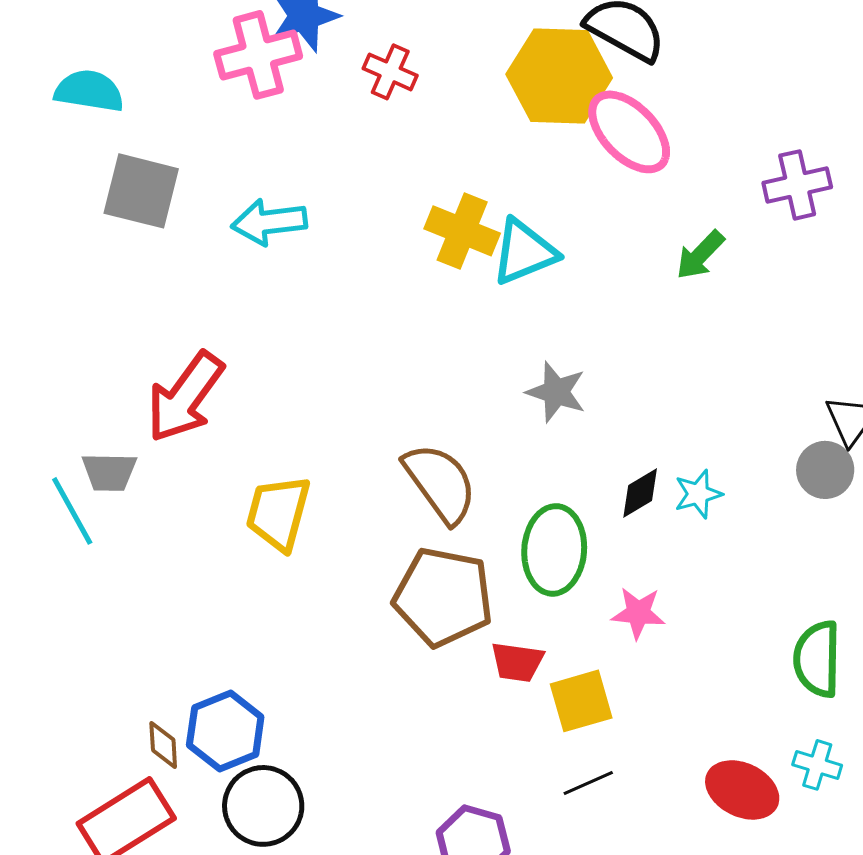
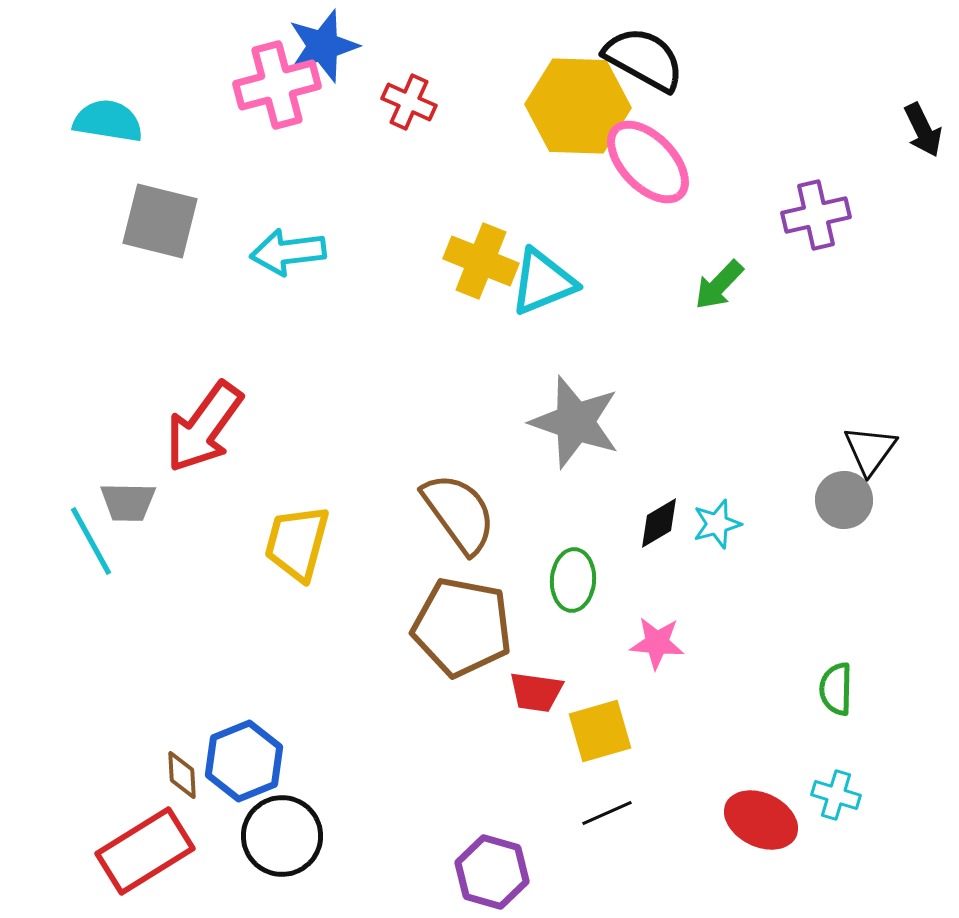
gray star: (556, 392) -> (575, 422), size x1.5
green ellipse: (554, 550) -> (573, 580), size x0.7
green semicircle: (817, 659) -> (836, 689), size x0.7

